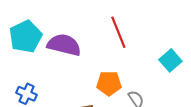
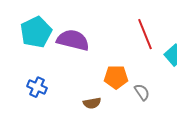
red line: (118, 32) -> (145, 34), moved

